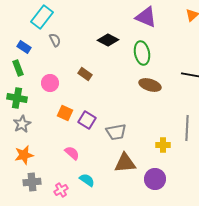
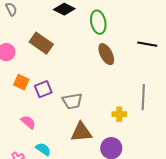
brown rectangle: (85, 74) -> (41, 43), size x1.6
brown ellipse: (150, 85) -> (106, 54), turned 45
purple square: (87, 120) -> (43, 89), turned 36

